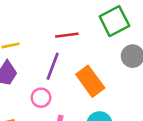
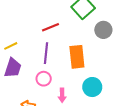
orange rectangle: (90, 81) -> (77, 57), turned 45

